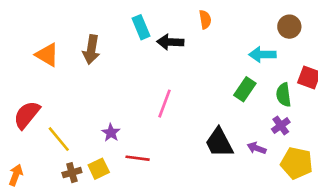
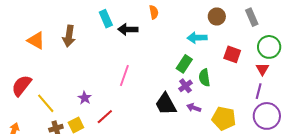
green semicircle: (284, 95) -> (204, 78), moved
purple cross: (281, 126) -> (186, 86), moved
red line: (138, 158) -> (105, 117), turned -48

